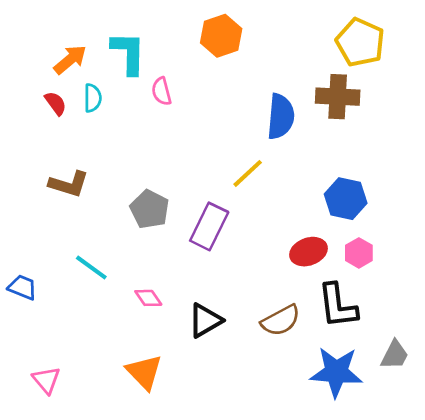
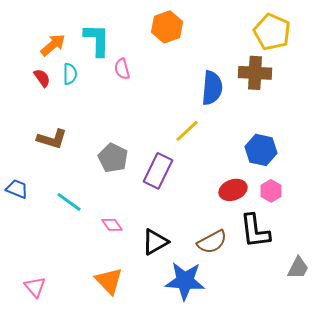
blue trapezoid: (22, 287) -> (17, 189), moved
blue star: (336, 372) -> (185, 281), moved

